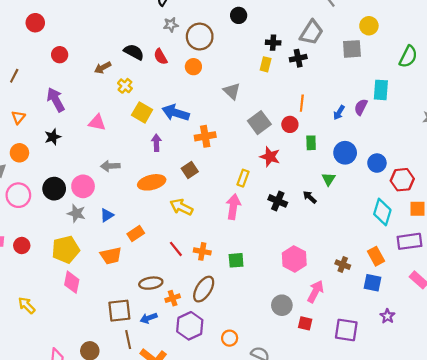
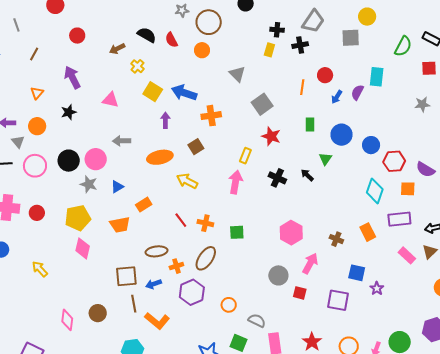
red circle: (290, 124) -> (325, 75), moved
blue square: (373, 283) -> (357, 273), moved

